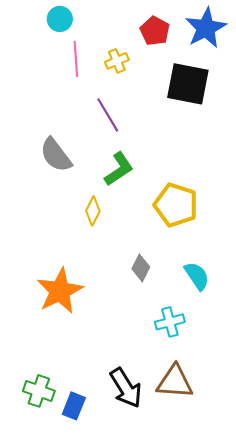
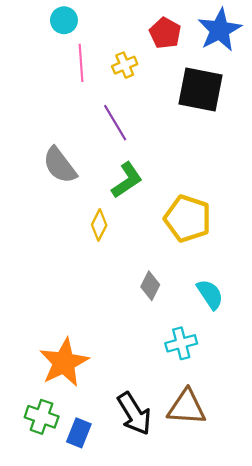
orange star: (60, 291) -> (64, 362), moved

